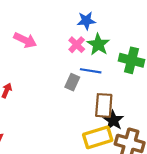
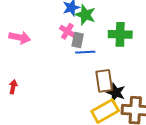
green star: (98, 44) -> (85, 15), moved
gray rectangle: (72, 82) -> (78, 40), moved

